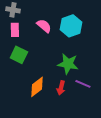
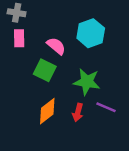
pink semicircle: (44, 26) -> (56, 46), moved
green square: (19, 55) -> (45, 70), moved

